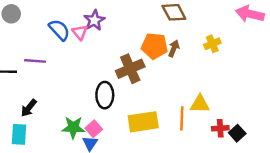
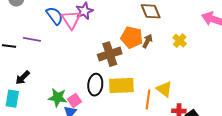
pink triangle: (80, 32) -> (71, 20), size x1.5
yellow cross: (212, 44) -> (180, 41), turned -32
black ellipse: (105, 95) -> (95, 85), moved
yellow triangle: (200, 104) -> (164, 89), turned 30
yellow rectangle: (143, 122) -> (121, 85), moved

